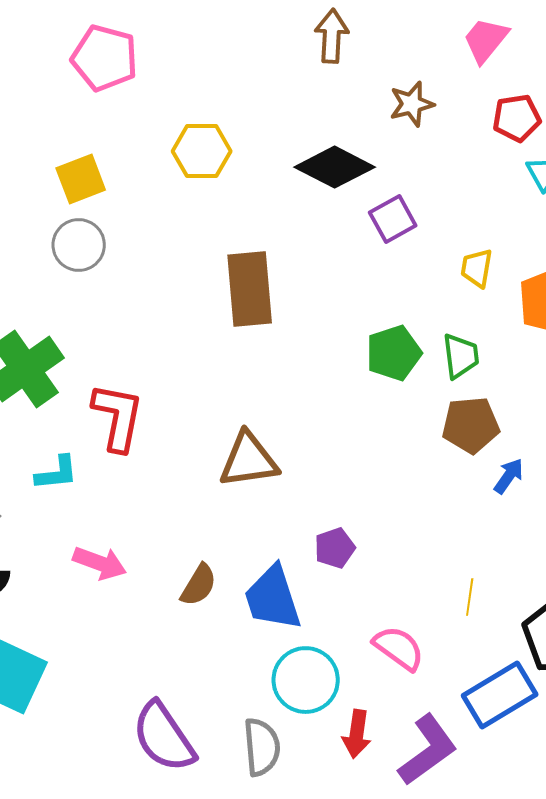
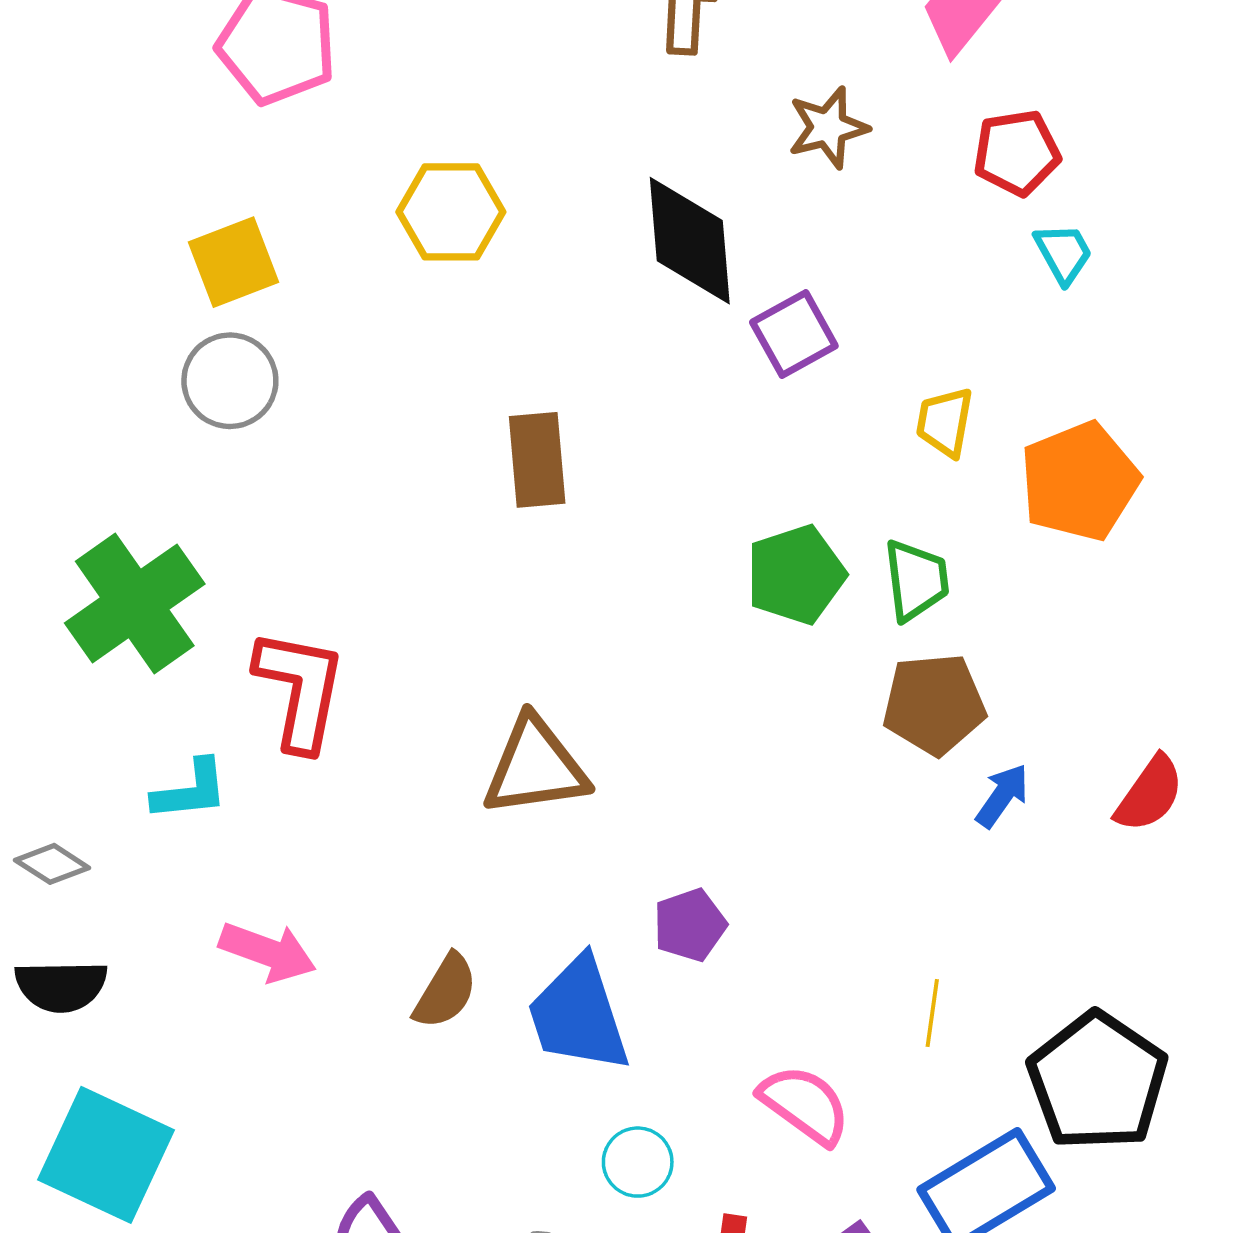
black diamond: (335, 167) -> (690, 241), turned 58
brown rectangle: (250, 289) -> (537, 460), size x0.7
cyan circle: (306, 680) -> (638, 1162), size x0.6

